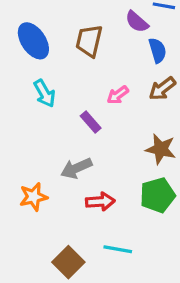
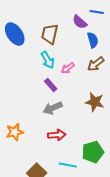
cyan arrow: (45, 93) -> (48, 60), moved
gray arrow: (76, 168) -> (53, 108), moved
green pentagon: (158, 195) -> (93, 152), moved

